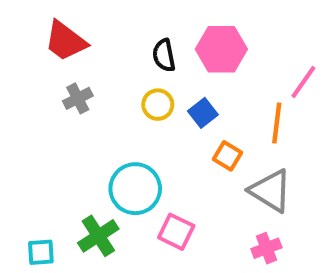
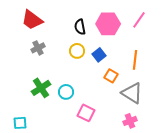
pink line: (303, 82) -> (139, 20), moved
cyan circle: (135, 189) -> (66, 92), size x0.6
green cross: (98, 236) -> (41, 88), moved

